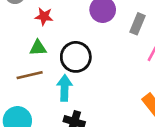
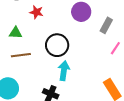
green triangle: (38, 48) -> (16, 33), moved
cyan arrow: (65, 88) -> (64, 71), moved

